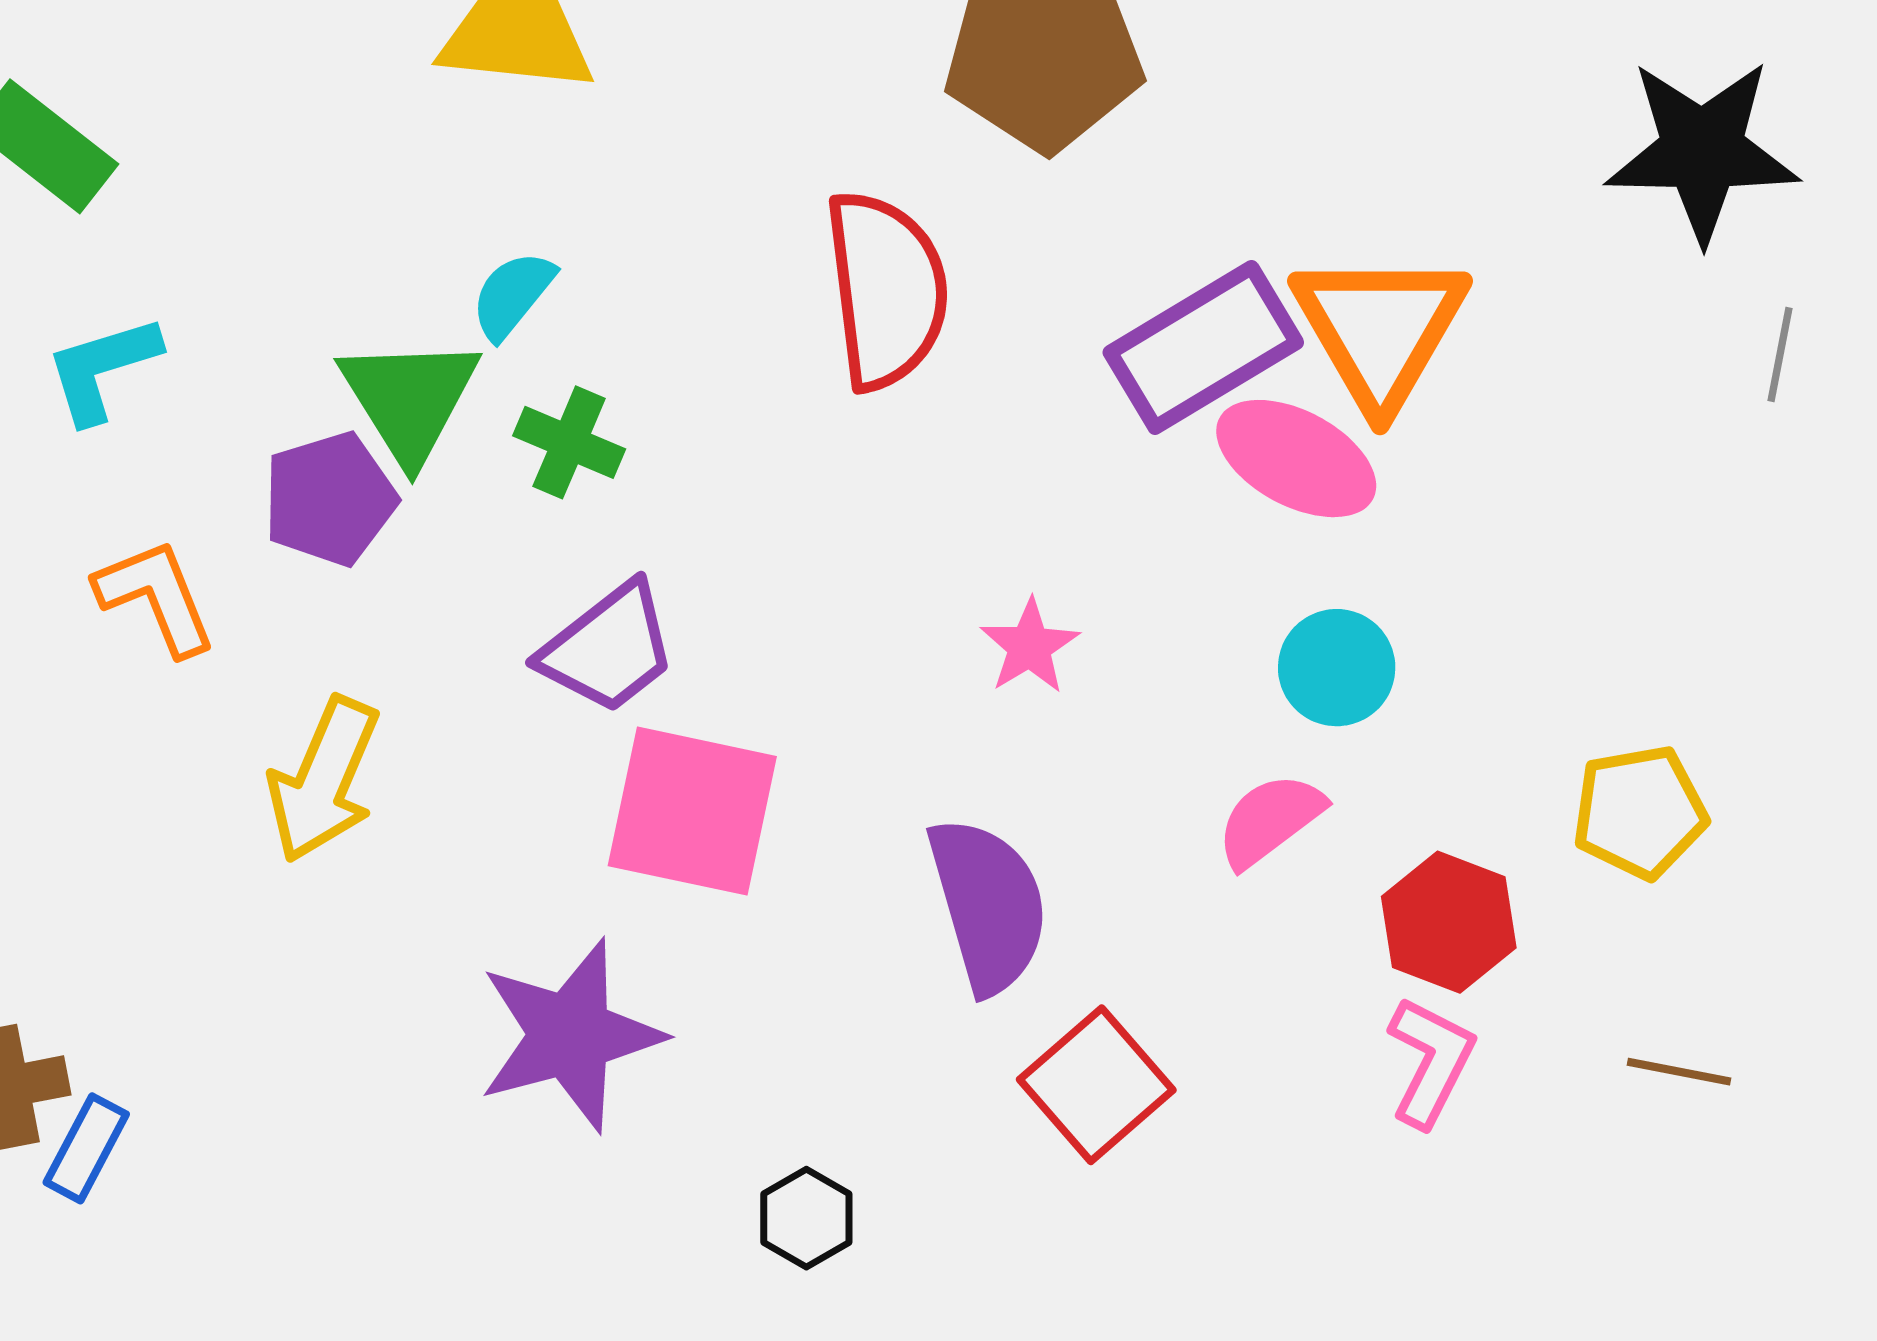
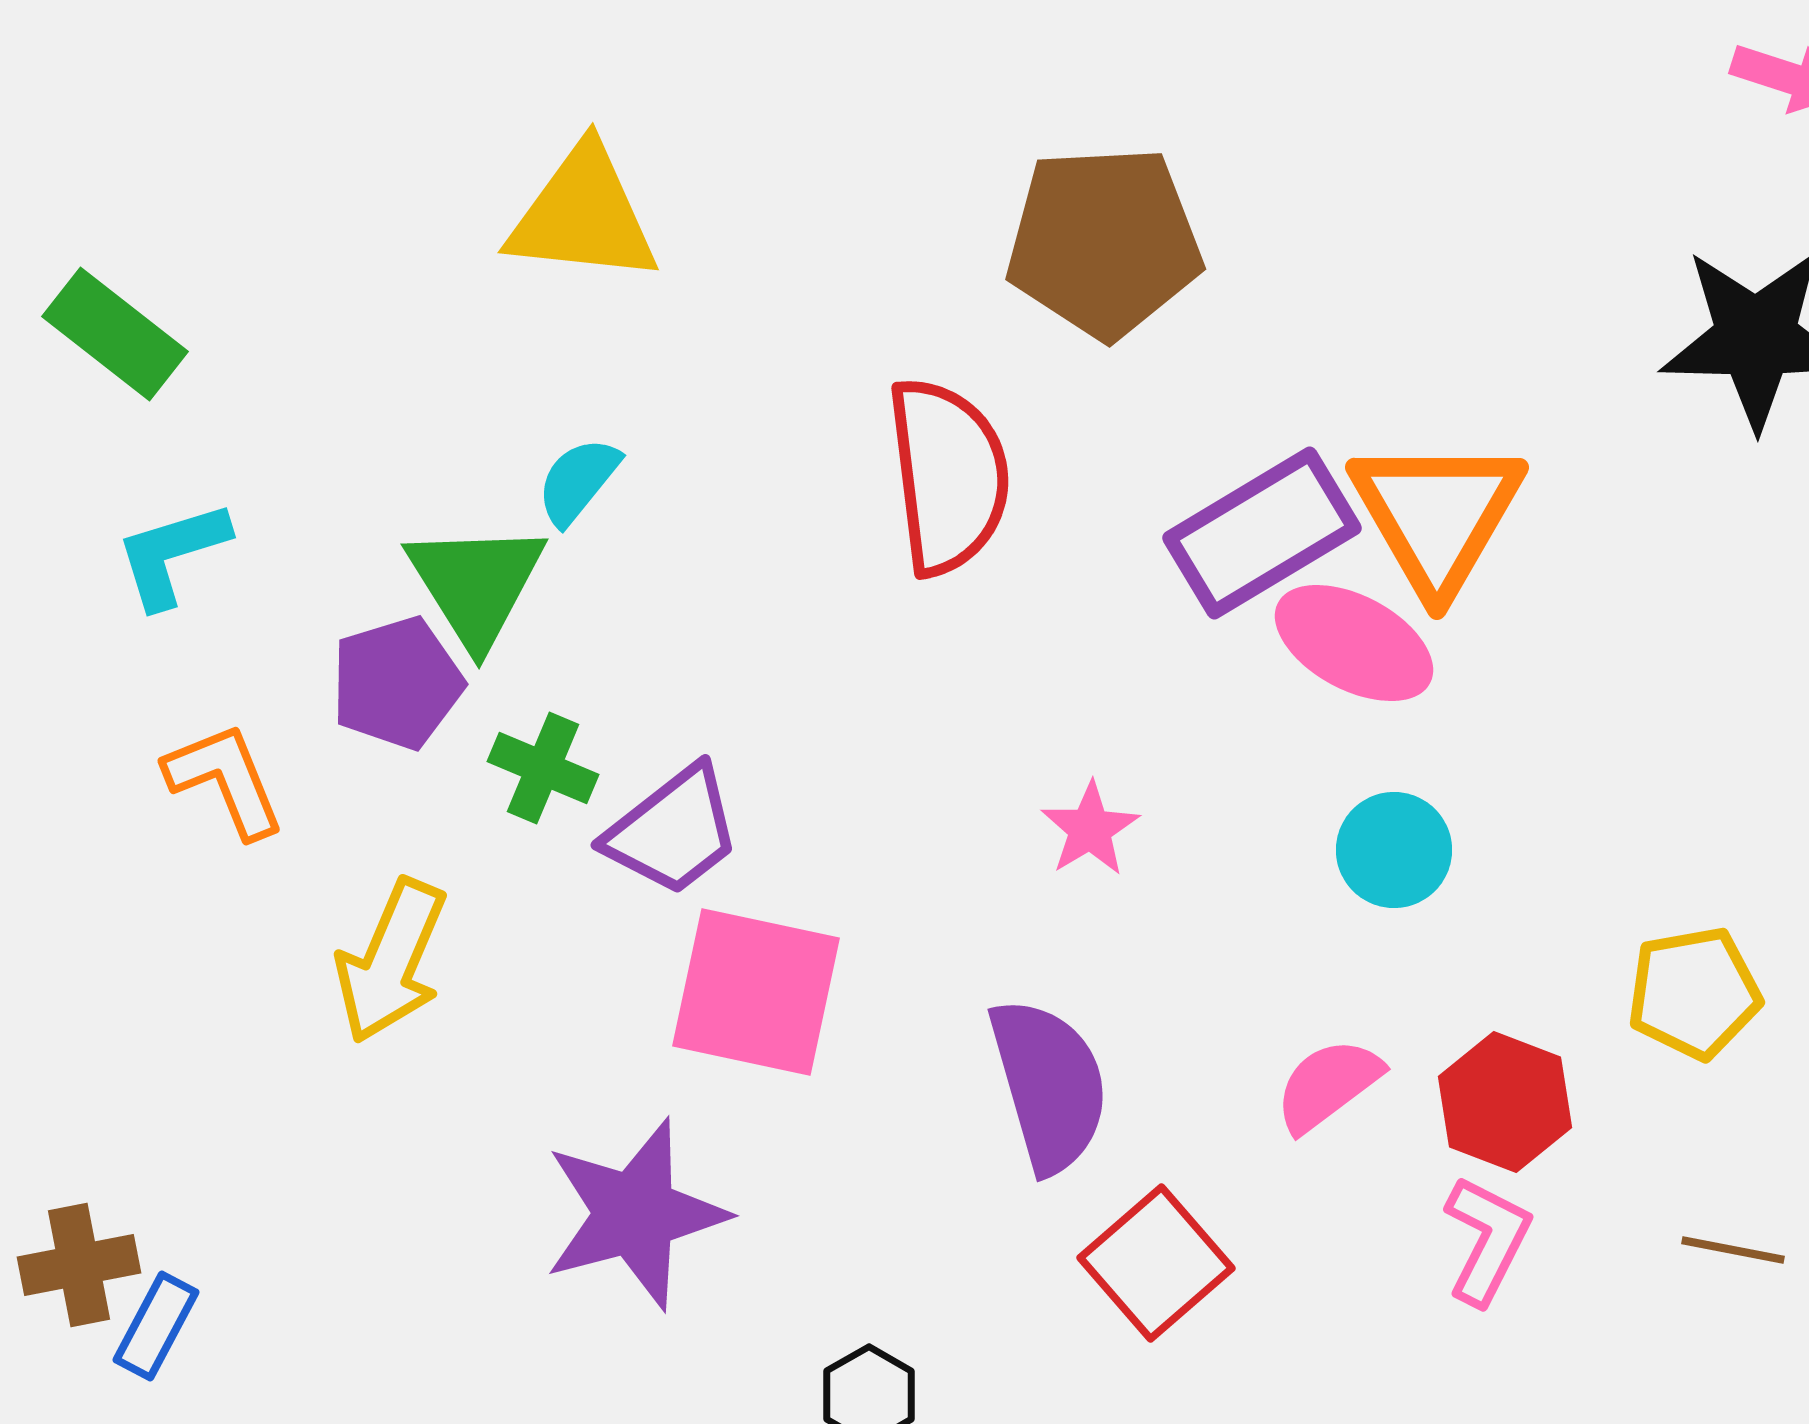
green cross: (569, 442) -> (543, 768), moved
pink semicircle: (1270, 820) -> (1328, 1085), moved

